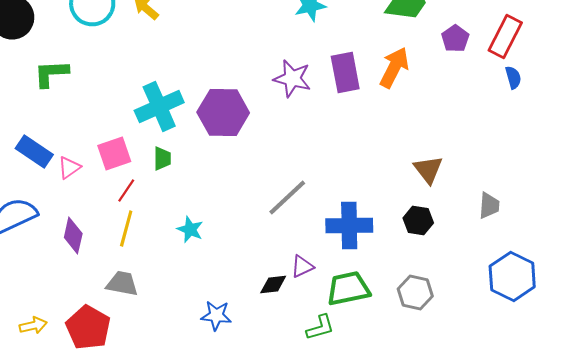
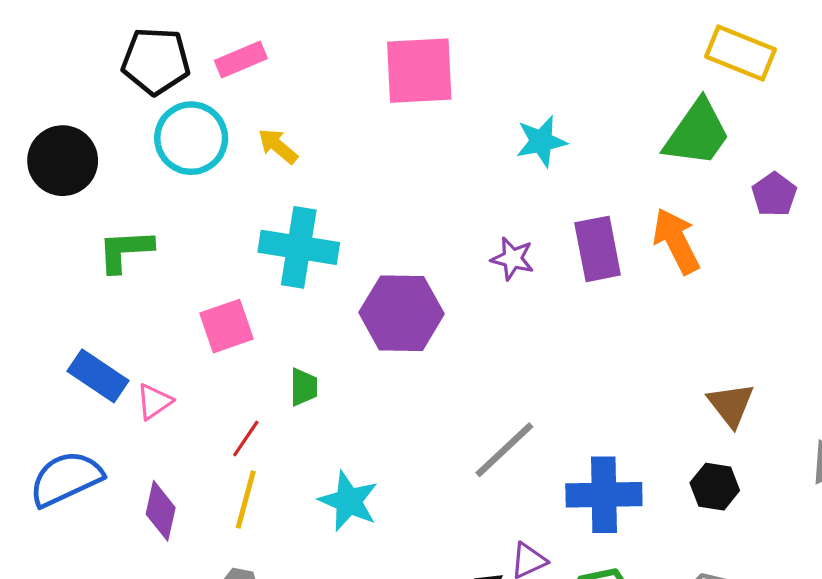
orange arrow: (394, 68) -> (676, 241), turned -54
purple star: (292, 78) -> (512, 259), size x0.7
cyan cross: (159, 106) -> (299, 247), moved, turned 33
pink square: (114, 154) -> (226, 326), moved
cyan star: (190, 230) -> (349, 501), size x1.4

